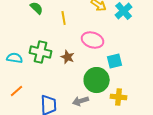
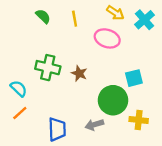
yellow line: (64, 18) -> (75, 19), moved
pink ellipse: (93, 40) -> (107, 38), moved
cyan semicircle: (15, 58) -> (19, 89), moved, turned 35

